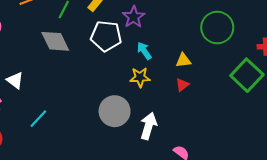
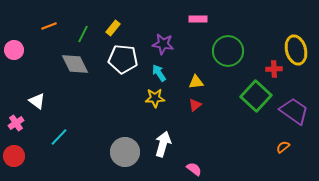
purple star: (134, 17) -> (163, 44), moved, turned -30
gray circle: (115, 111) -> (125, 152), moved

